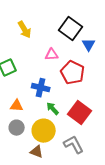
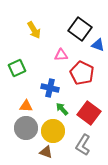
blue triangle: (89, 45) -> (98, 45), turned -40
gray circle: (17, 128) -> (26, 128), size x1.5
gray L-shape: (74, 145) -> (83, 145), turned -120

